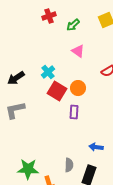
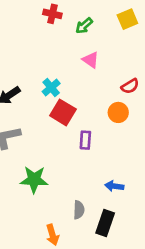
red cross: (49, 16) -> (52, 14), turned 32
orange circle: (78, 88) -> (118, 112), moved
green star: (28, 169) -> (34, 180), moved

